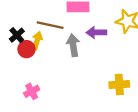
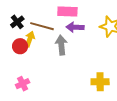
purple arrow: (96, 33) -> (75, 27), moved
black cross: (17, 35) -> (17, 22), moved

